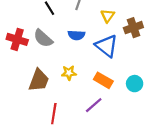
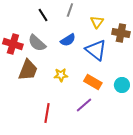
brown cross: (133, 28) -> (121, 33), turned 30
blue semicircle: (76, 35) -> (68, 40), turned -35
brown trapezoid: (39, 80) -> (28, 70), moved

